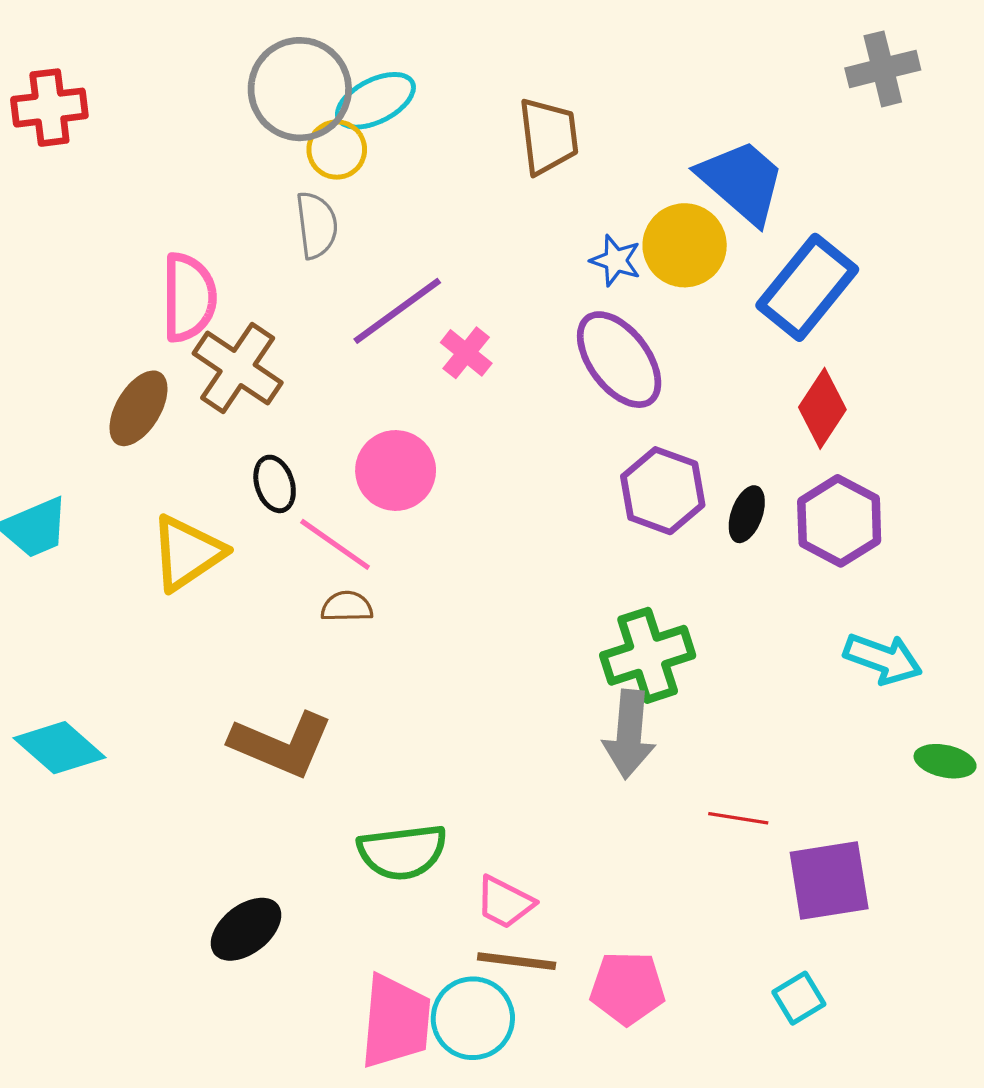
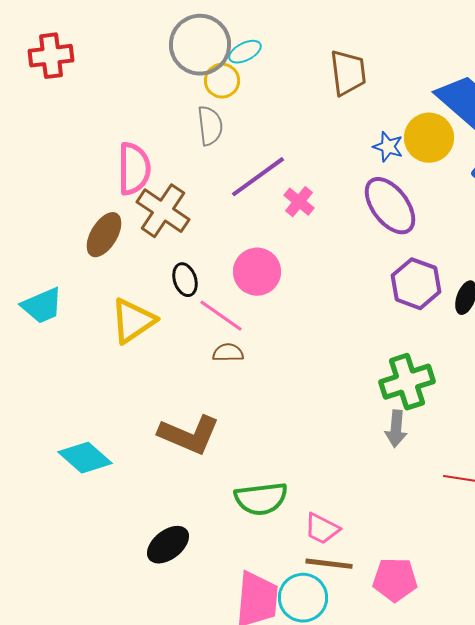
cyan ellipse: (375, 101) -> (245, 52), size x0.7
gray arrow: (629, 734) -> (396, 429), size x0.7
cyan diamond: (60, 748) -> (85, 458), moved

